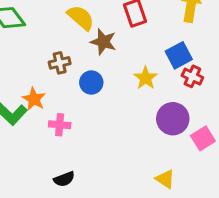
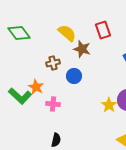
yellow star: (146, 78) -> (109, 105), moved
black semicircle: (64, 179) -> (56, 140), turned -56

